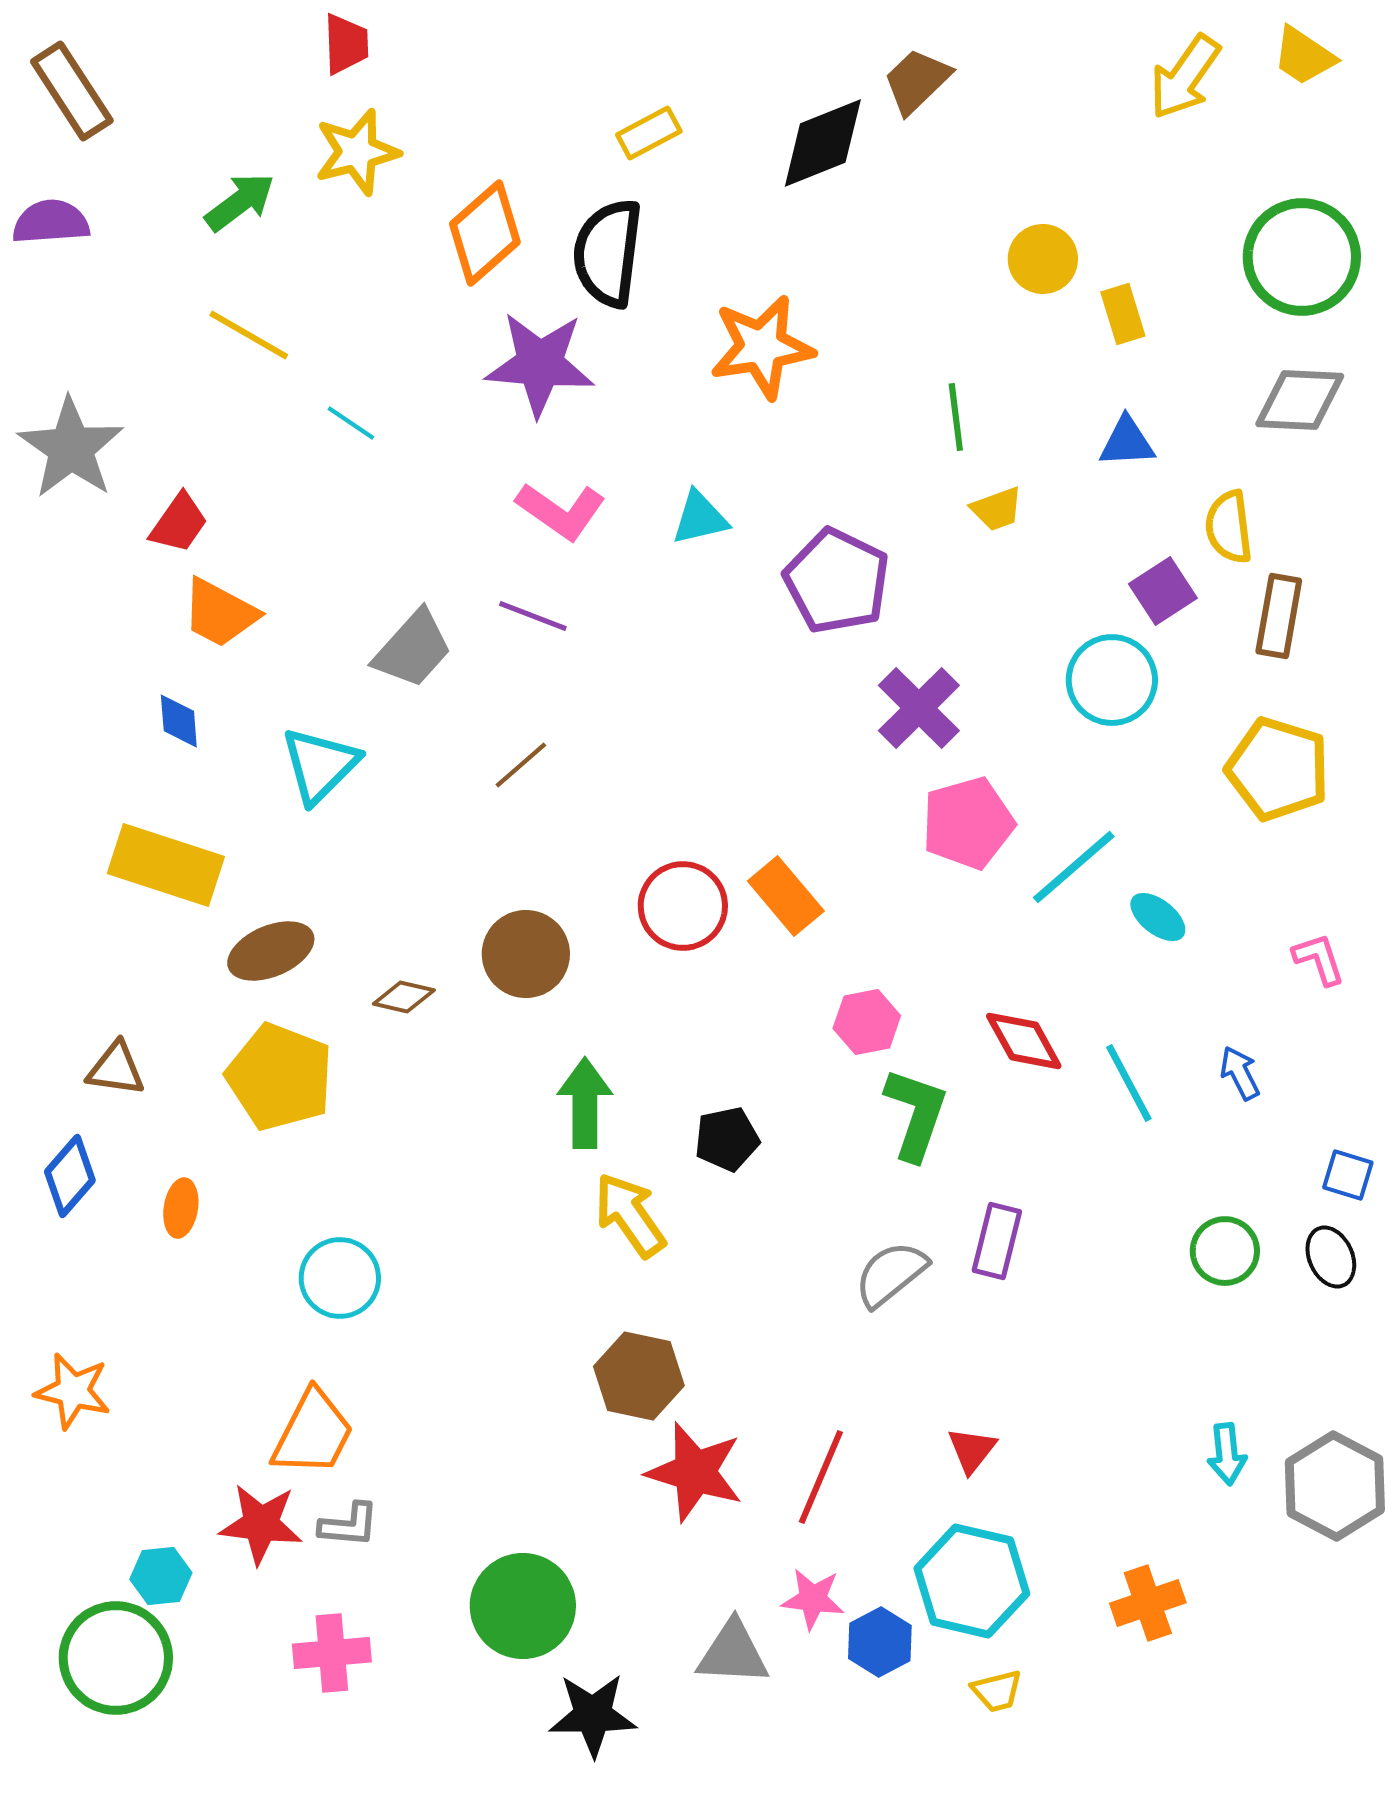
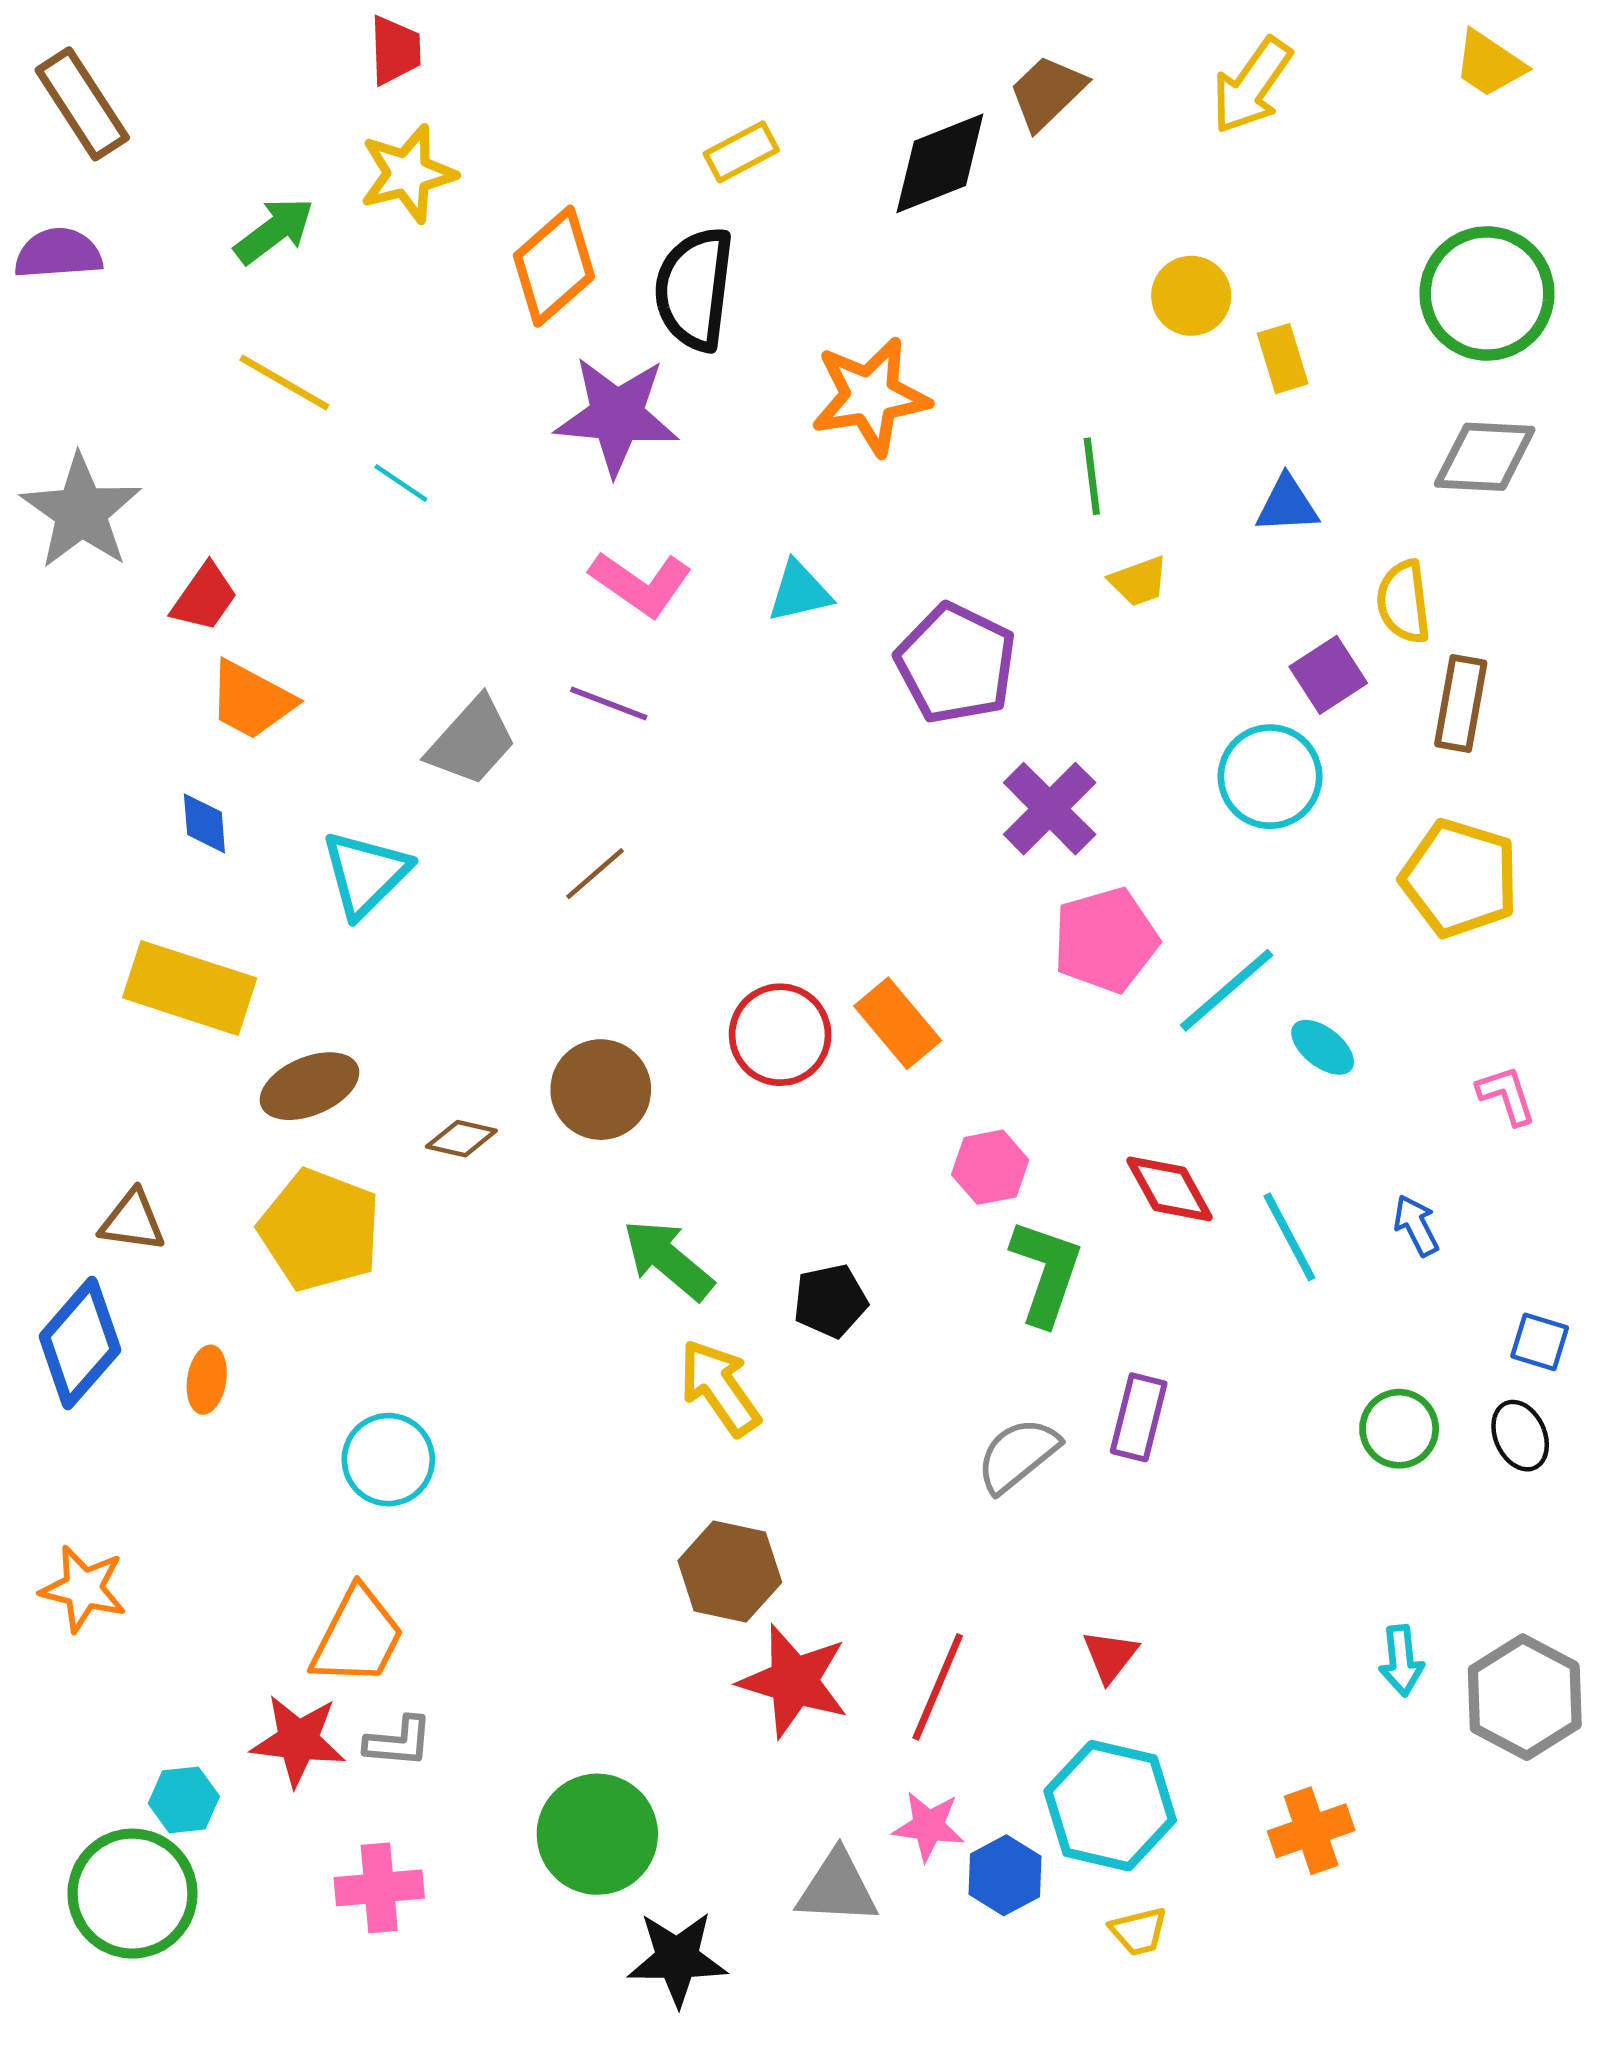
yellow arrow: (1185, 77) -> (1252, 86), moved
green arrow: (585, 1103) -> (668, 1260), turned -50
blue diamond: (70, 1176) -> (80, 1343), size x1.4

